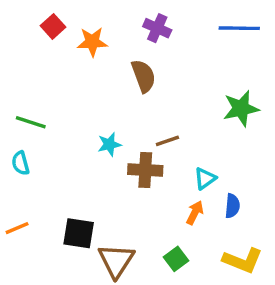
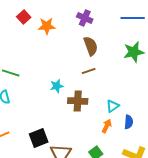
brown semicircle: (144, 76) -> (91, 46), moved
green star: (241, 108) -> (134, 52), moved
brown line: (167, 141) -> (89, 71), moved
black square: (79, 233) -> (39, 138), turned -30

